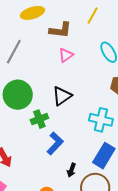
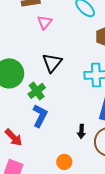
blue L-shape: (55, 143) -> (40, 116), moved

